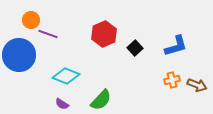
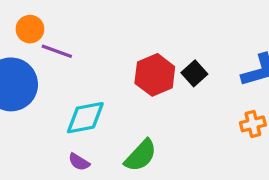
red hexagon: (104, 34) -> (155, 75), moved
cyan diamond: (66, 76) -> (85, 118), turned -32

